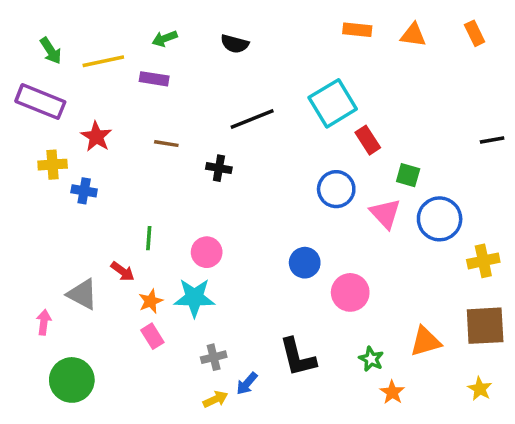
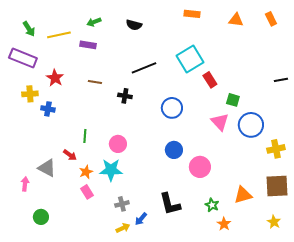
orange rectangle: (357, 30) -> (192, 14), moved
blue circle: (336, 189) -> (172, 108), moved
green circle: (72, 380) -> (41, 217), size x0.6

